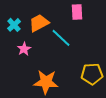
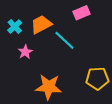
pink rectangle: (77, 12) -> (81, 13), turned 70

